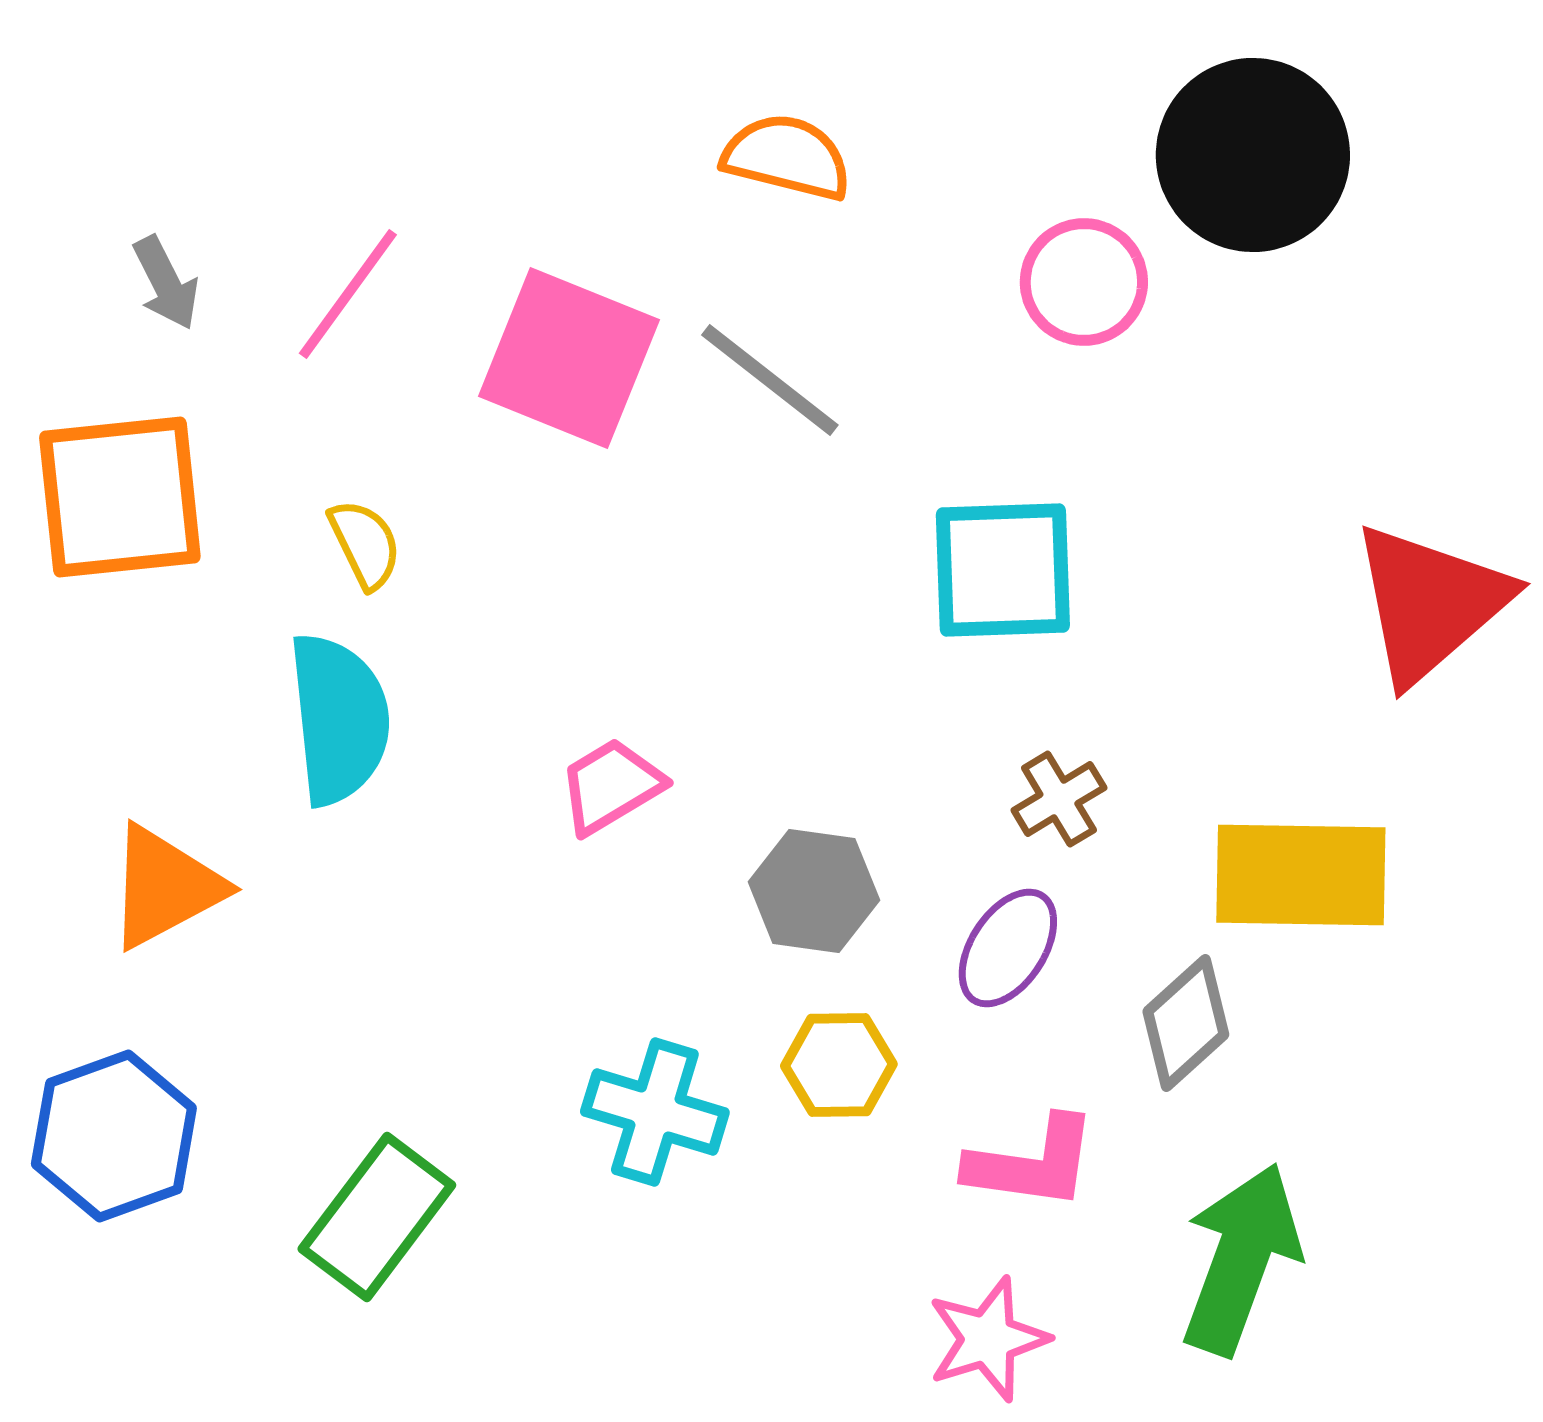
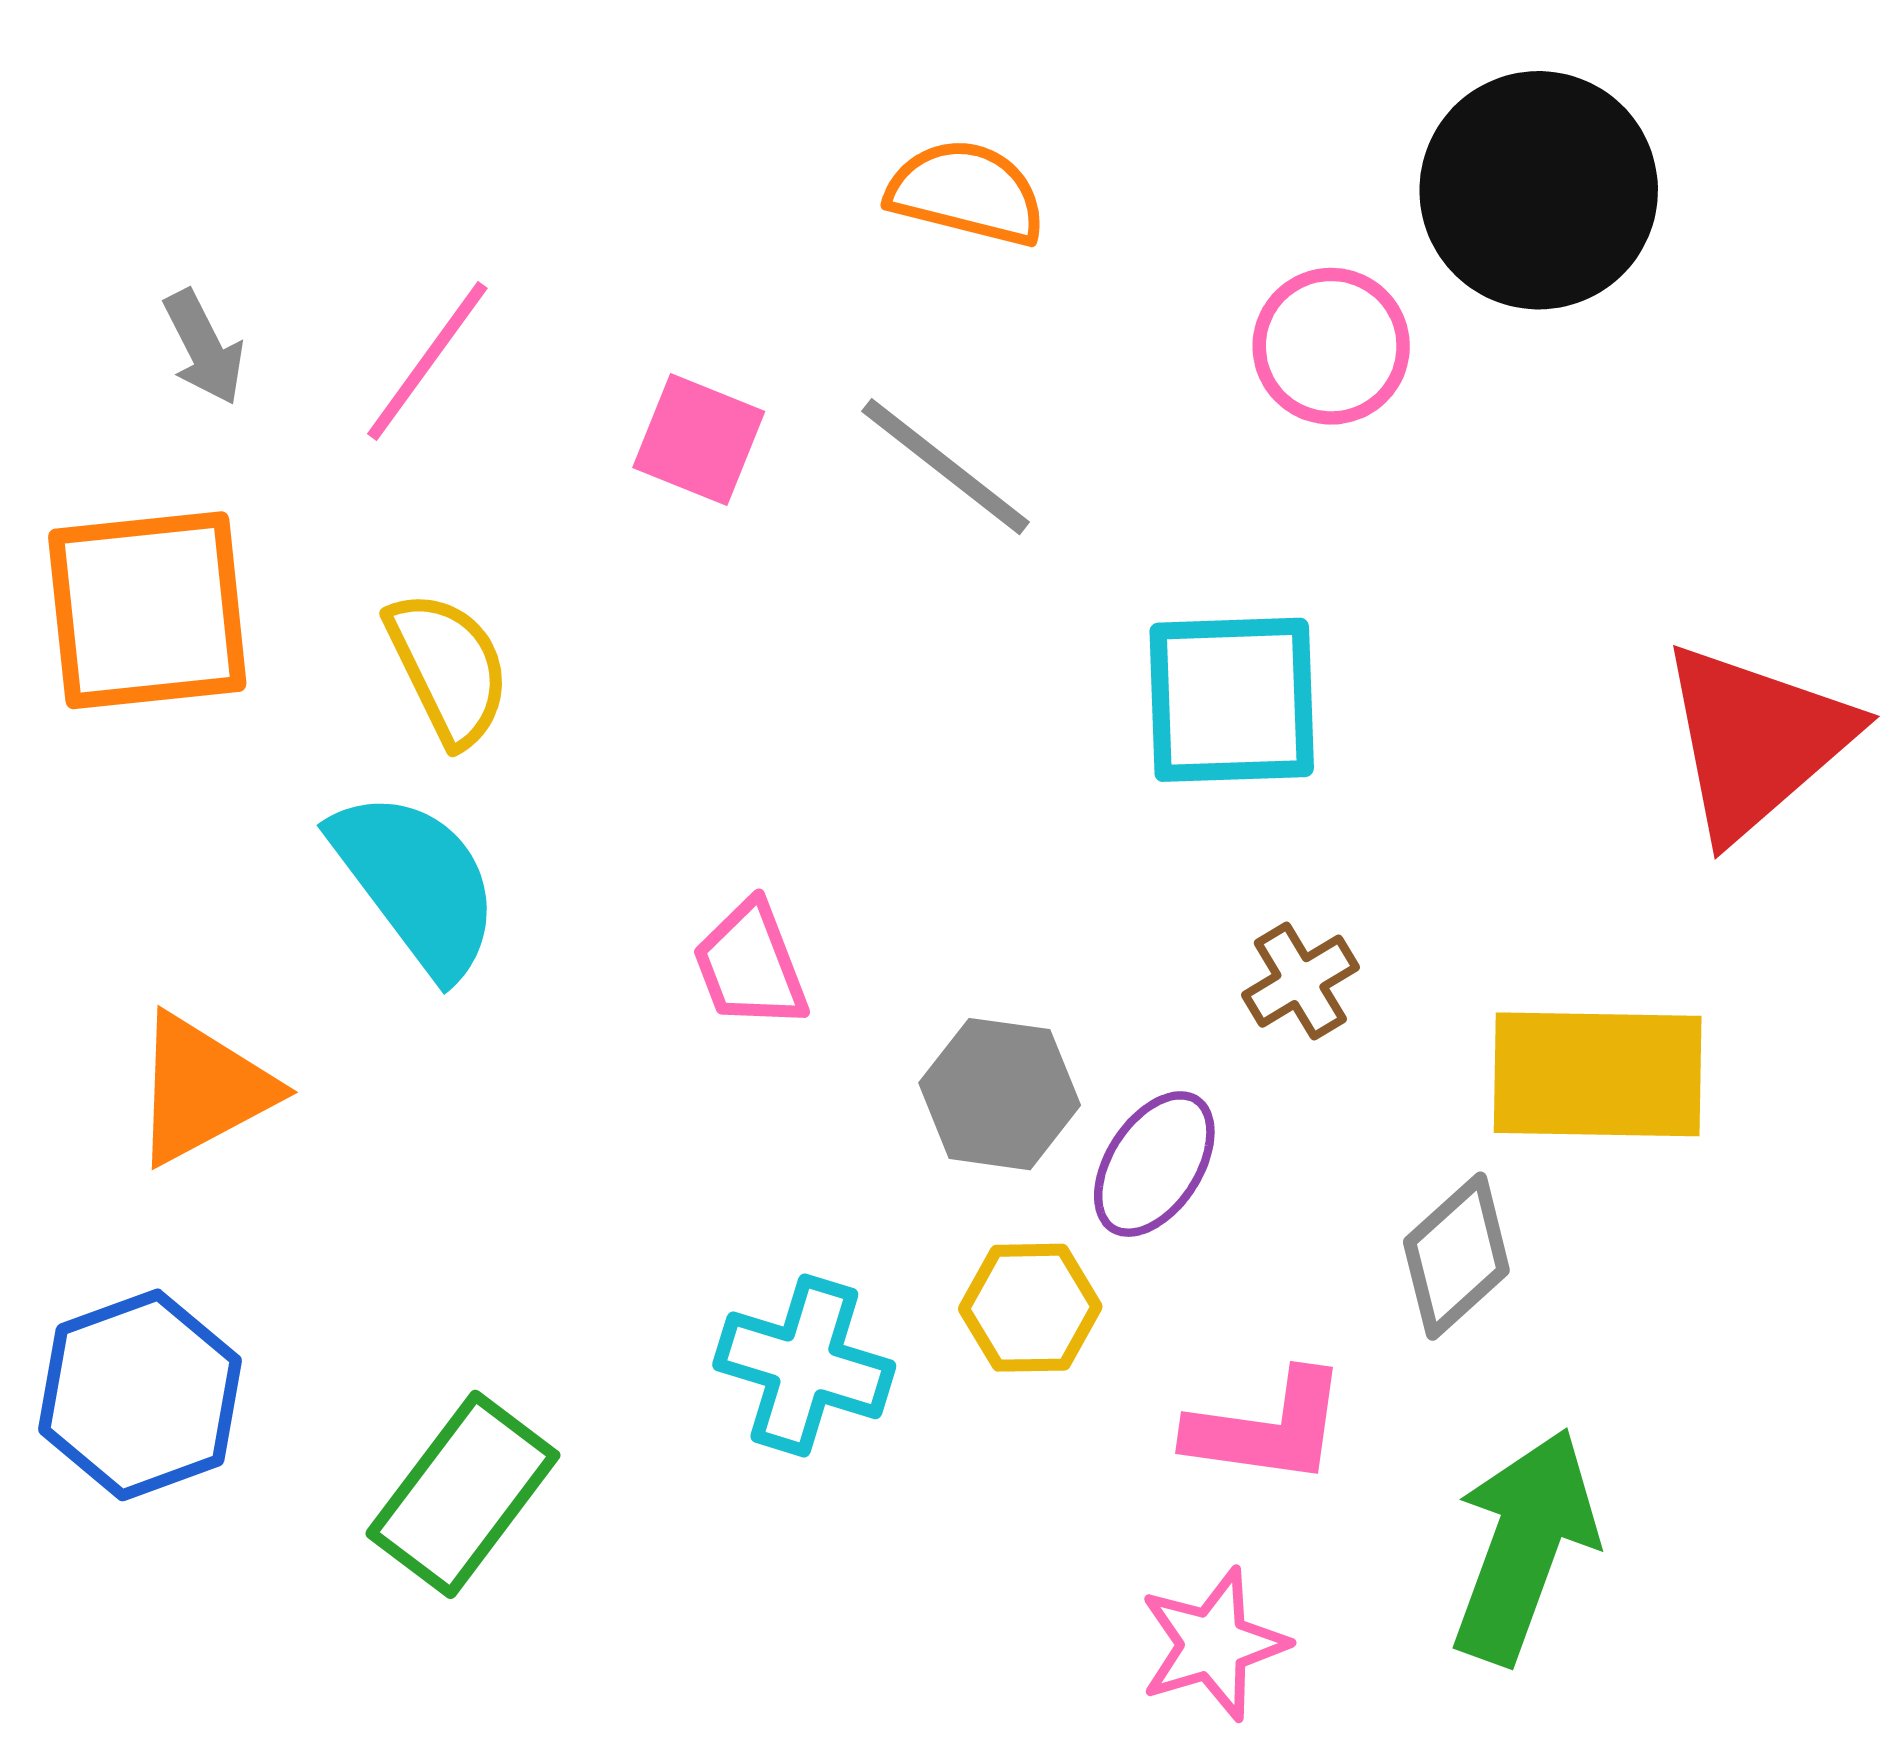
pink square: (569, 358) -> (699, 440), size x0.6
yellow semicircle: (365, 544) -> (448, 668), size x1.4
cyan semicircle: (339, 719) -> (416, 883), turned -31
pink trapezoid: (611, 786) -> (750, 965), turned -80
purple ellipse: (1008, 948) -> (1154, 1164), moved

